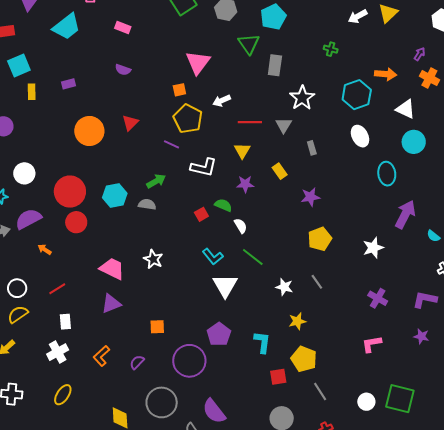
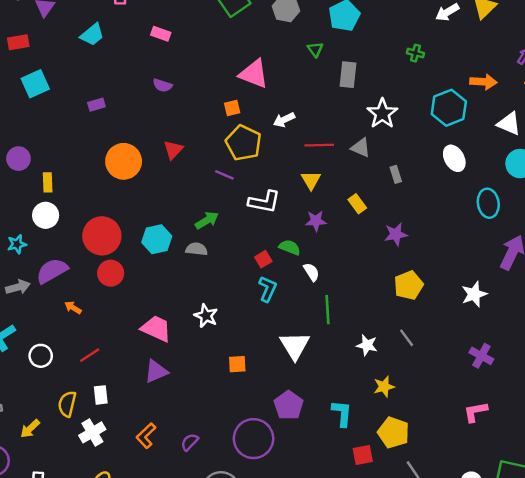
cyan trapezoid: (67, 27) -> (92, 35), size x0.7
green triangle: (249, 44) -> (315, 49), size x0.6
pink triangle: (198, 62) -> (254, 74), turned -44
yellow rectangle: (32, 92) -> (48, 182), moved
gray triangle: (284, 125) -> (361, 148), turned -36
cyan L-shape: (213, 256) -> (268, 289), moved, turned -115
green line: (253, 257) -> (328, 310), turned 50
yellow semicircle: (18, 314) -> (67, 404), moved, turned -40
orange square: (157, 327) -> (237, 364), moved

